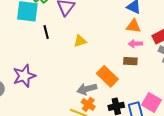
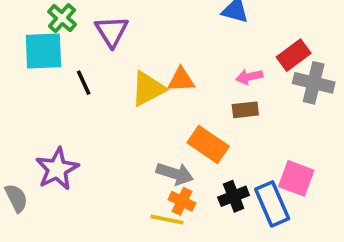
orange triangle: (133, 26) -> (181, 80), moved
yellow triangle: (80, 41) -> (148, 89), size x1.5
gray arrow: (87, 89) -> (175, 174), turned -138

